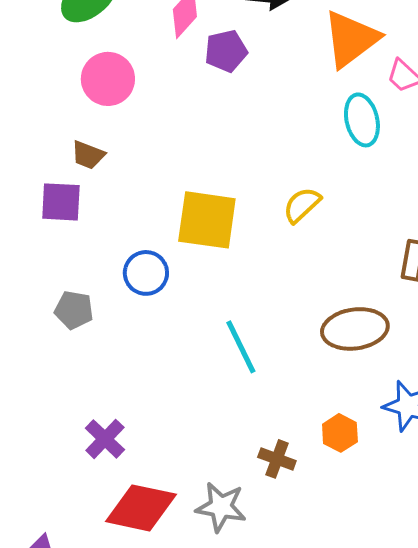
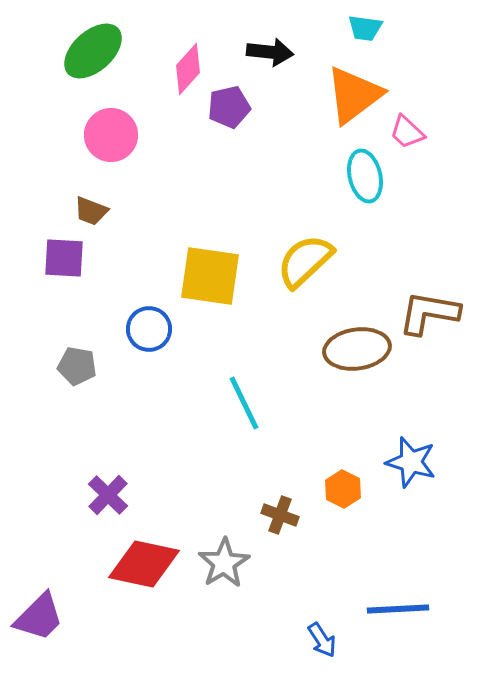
yellow semicircle: (302, 205) -> (305, 261), size x1.5
brown ellipse: (355, 329) -> (357, 349), moved
gray star: (221, 507) -> (224, 563), turned 30

